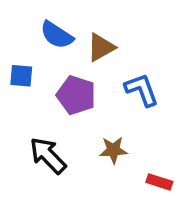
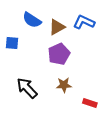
blue L-shape: (142, 90) -> (84, 22), moved, turned -45
purple pentagon: (76, 95) -> (59, 54), moved, turned 30

